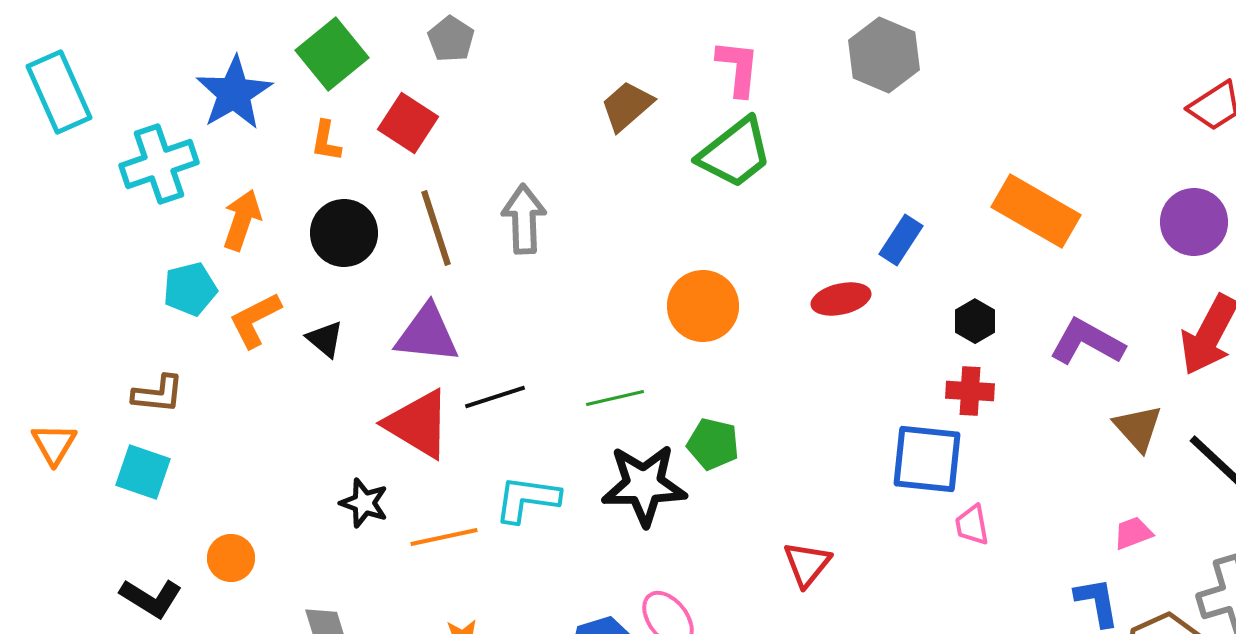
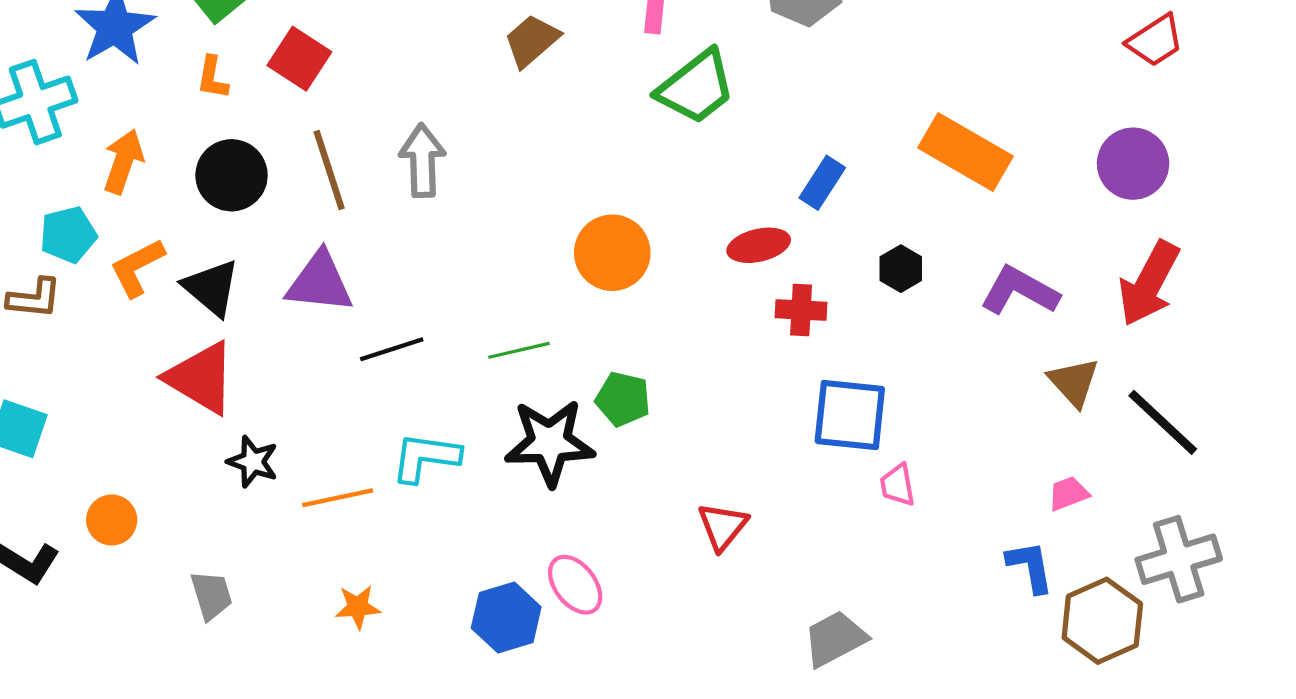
green trapezoid: (735, 153) -> (696, 87), moved
black triangle: (325, 339) -> (211, 288), size x1.5
red cross: (970, 391) -> (801, 310), moved
brown L-shape: (158, 394) -> (34, 298), moved
red triangle: (418, 424) -> (201, 378), moved

